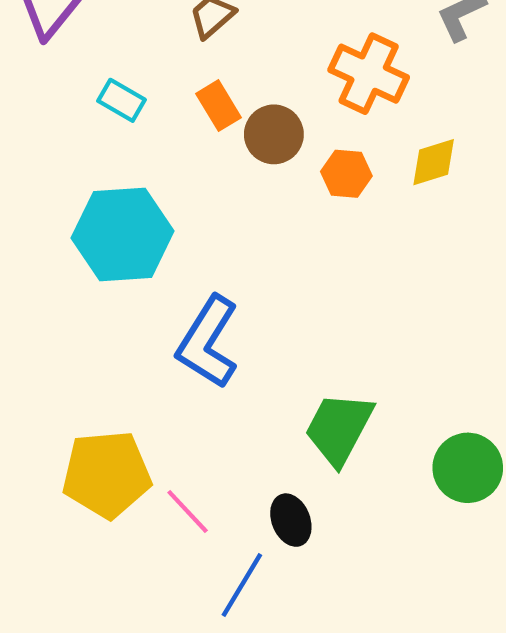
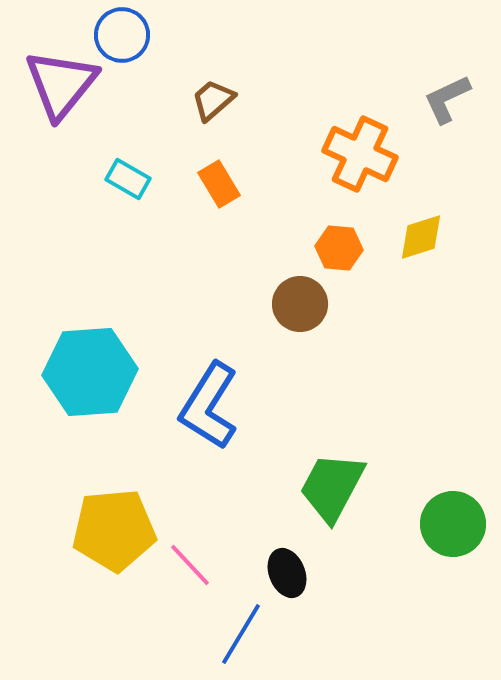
brown circle: (274, 134) -> (300, 304), moved
cyan hexagon: (123, 235) -> (90, 372), moved

